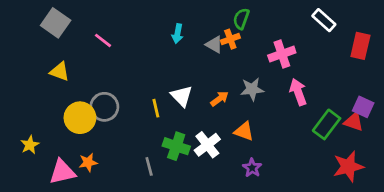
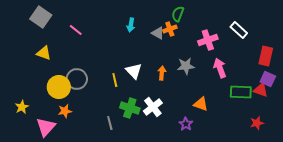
white rectangle: (324, 20) -> (239, 30), moved
red rectangle: (360, 46) -> (266, 56), moved
orange arrow: (220, 99) -> (162, 73), turned -48
green rectangle: (327, 124) -> (241, 92), turned 55
orange triangle: (244, 131) -> (201, 104), moved
orange star: (88, 162) -> (65, 111), moved
red star: (348, 166) -> (257, 123), size x0.6
pink triangle: (62, 172) -> (46, 127), turned -35

